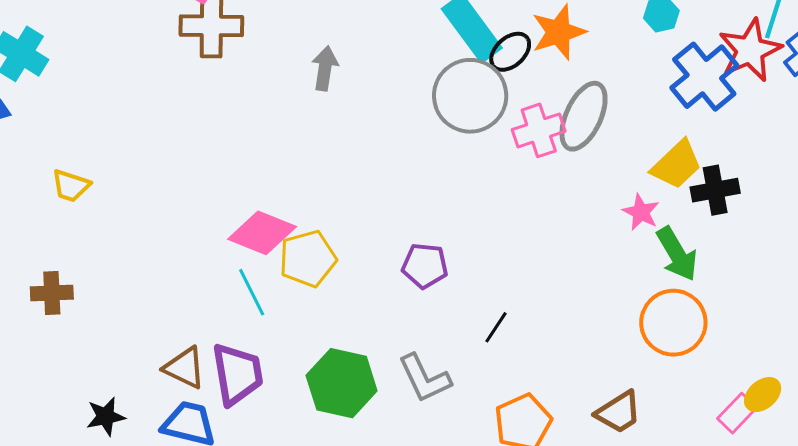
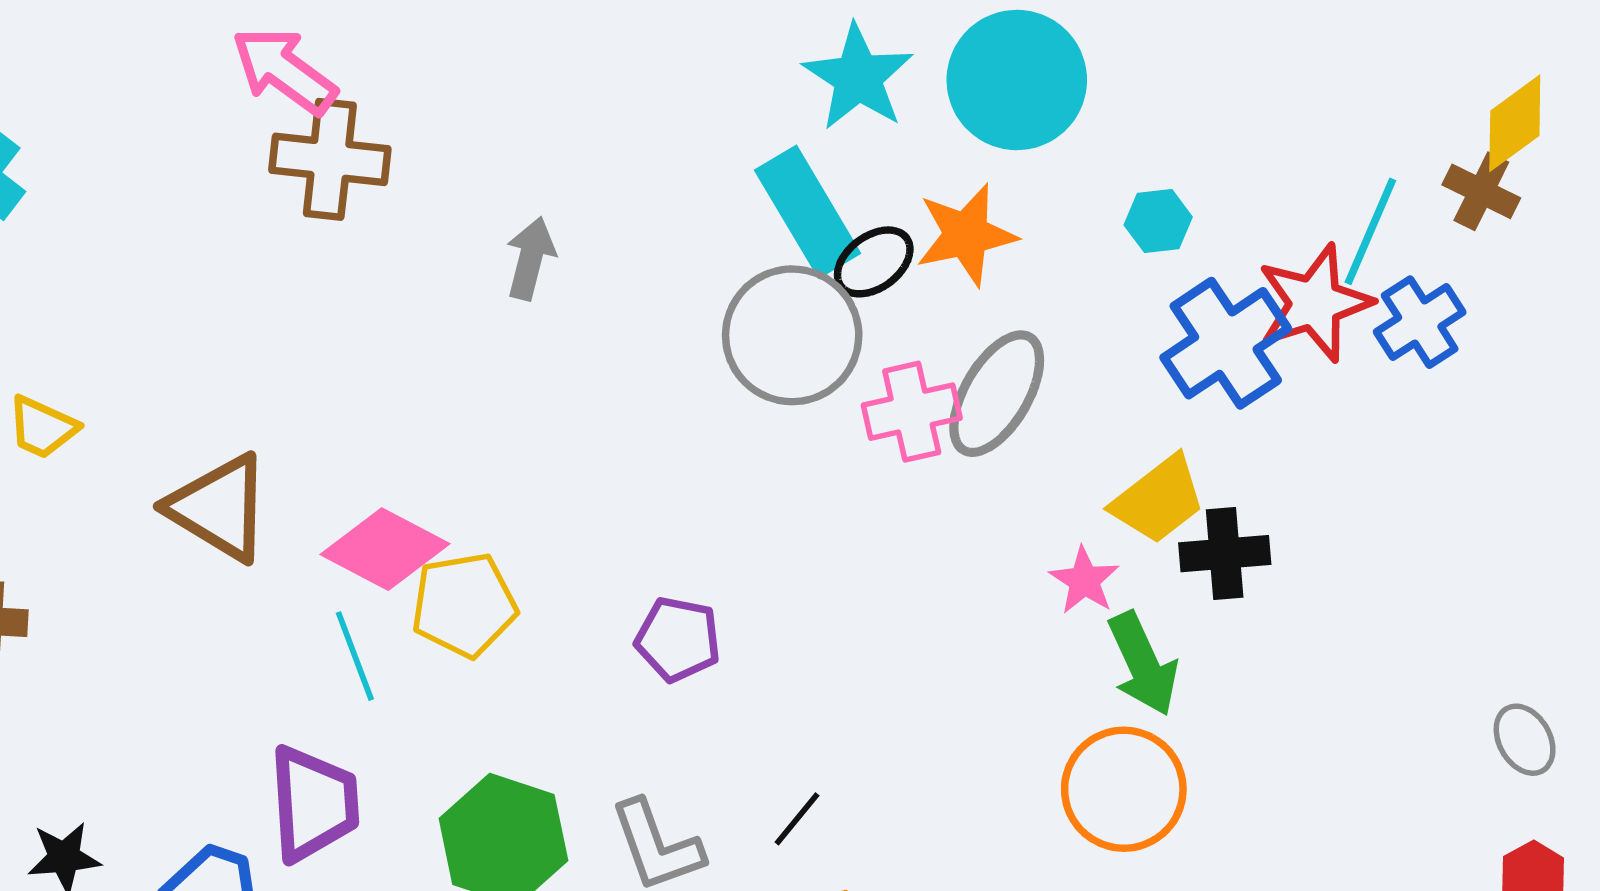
black line: (496, 327) -> (797, 819), moved
brown triangle: (184, 368) -> (219, 508), moved, size x1.4

